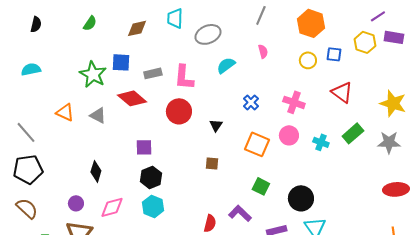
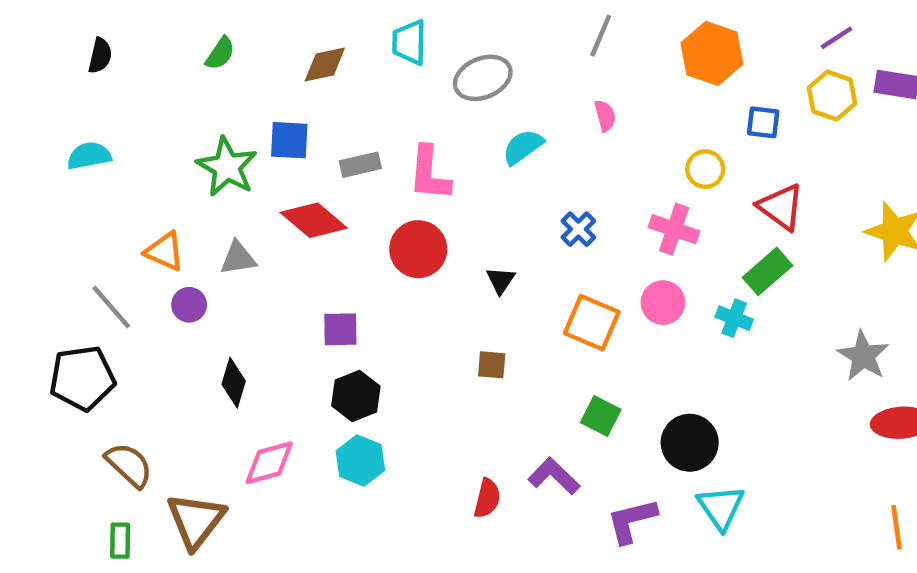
purple line: (378, 16) -> (836, 38), moved
yellow circle: (308, 60) -> (705, 169), moved
gray triangle: (98, 115) -> (238, 258), turned -36
gray line: (26, 132) -> (111, 307), moved
green rectangle: (353, 133) -> (768, 271), moved
gray star: (389, 142) -> (863, 356), moved, turned 30
purple circle: (76, 203) -> (189, 305), moved
brown semicircle: (27, 208) -> (129, 465), moved

